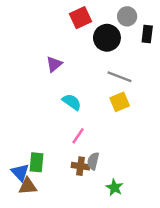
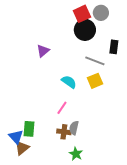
red square: (81, 18) -> (82, 14), moved
black rectangle: (147, 34) -> (114, 47), moved
cyan semicircle: (72, 102) -> (69, 82), moved
brown triangle: (28, 186) -> (22, 148), turned -35
green star: (115, 187) -> (76, 154), moved

